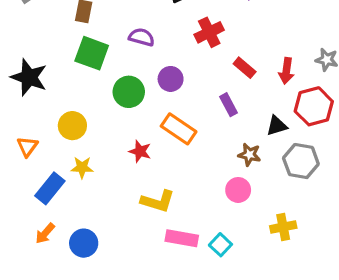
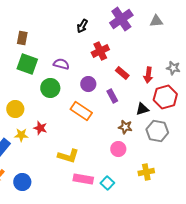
purple semicircle: (142, 37) -> (61, 64), moved
purple circle: (171, 79) -> (88, 84), moved
red star: (140, 151) -> (40, 128), moved

